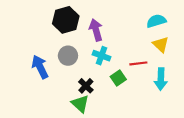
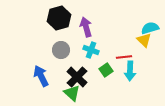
cyan semicircle: (156, 21) -> (150, 28), moved
blue arrow: (40, 67) -> (41, 76), moved
cyan arrow: (161, 79) -> (130, 71), moved
black cross: (86, 86) -> (77, 77), size x1.5

